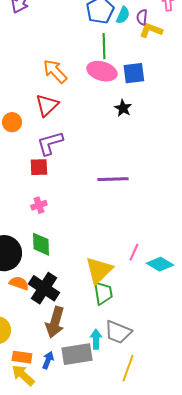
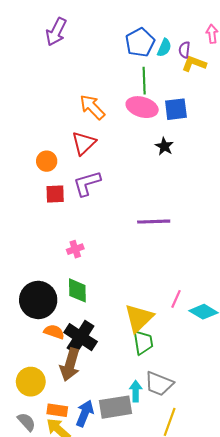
red square: (39, 167) -> (55, 194), moved
brown arrow: (55, 322) -> (70, 365), moved
blue arrow: (48, 360) -> (85, 413), size x1.4

